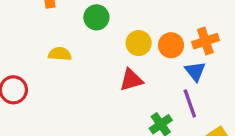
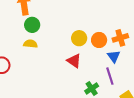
green circle: (96, 17) -> (32, 25), moved
red triangle: (131, 80) -> (74, 61), turned 49

